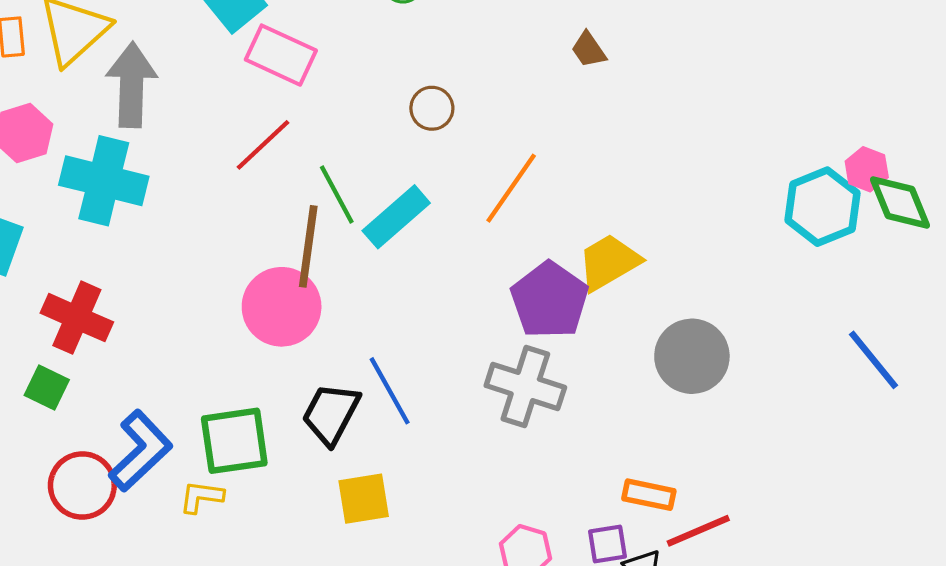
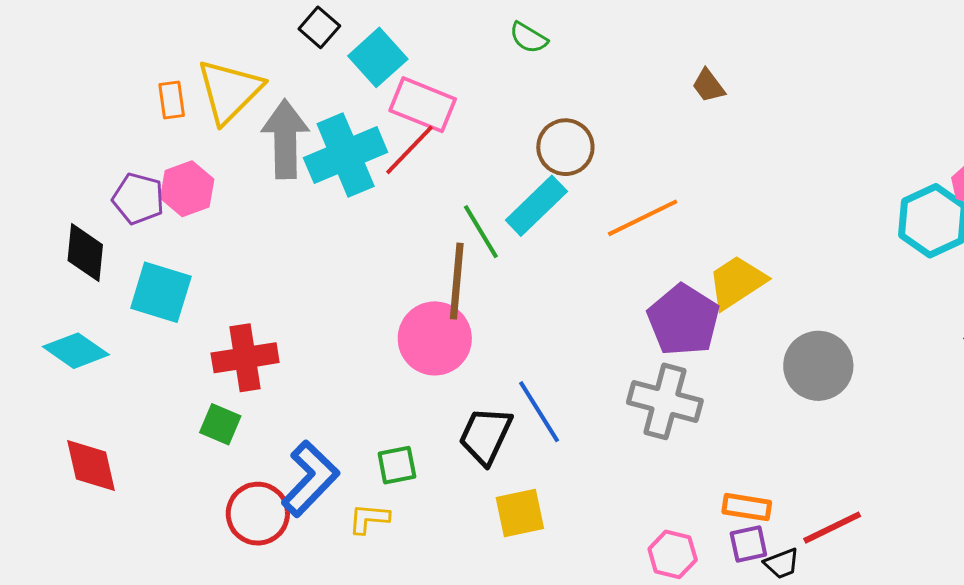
brown circle: (432, 108) -> (565, 147), size x1.4
red line: (263, 145) -> (409, 150), moved
cyan cross: (104, 181) -> (346, 155), moved, turned -34
orange line: (511, 188) -> (643, 218), turned 32
cyan rectangle: (396, 217) -> (536, 206), moved
red cross: (77, 318) -> (245, 358), turned -30
green square: (234, 441) -> (397, 465), size x0.6
orange rectangle: (649, 495) -> (747, 507), moved

